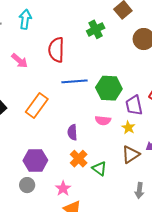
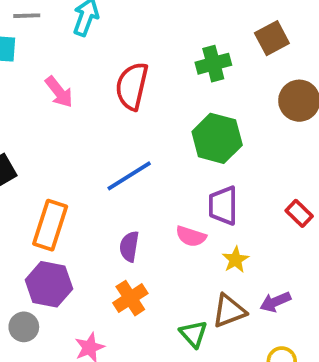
blue line: (74, 81) -> (129, 176), moved, turned -40
green hexagon: (109, 88) -> (217, 138), moved
purple trapezoid: (134, 105) -> (223, 206), moved
orange rectangle: (37, 106) -> (50, 225), moved, turned -30
green triangle: (99, 169) -> (193, 334), moved

